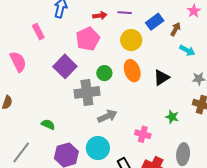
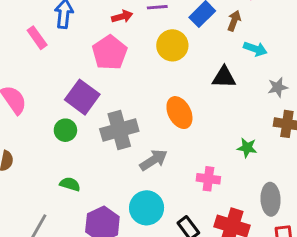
pink rectangle: (38, 32) -> (37, 38), moved
orange ellipse: (132, 71) -> (179, 113), moved
green circle: (104, 73) -> (65, 130), moved
black triangle: (161, 78) -> (224, 77), moved, turned 42

